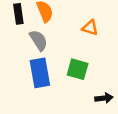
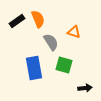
black rectangle: (18, 14) -> (17, 21), turned 63
gray semicircle: (39, 40) -> (51, 42), moved

